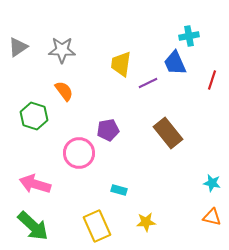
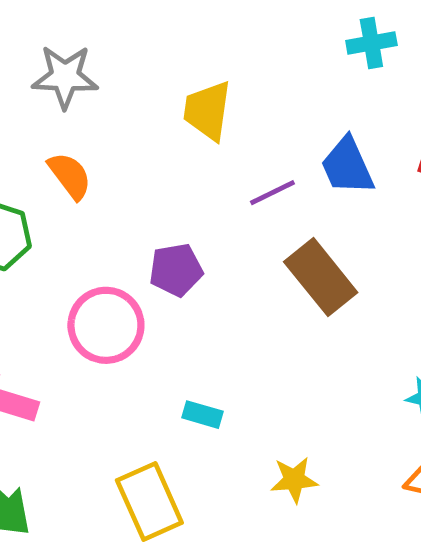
blue trapezoid: (175, 63) -> (347, 166), moved
purple line: (148, 83) -> (272, 193), moved
yellow star: (146, 222) -> (294, 480), moved

